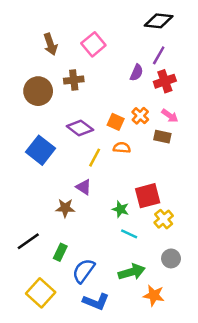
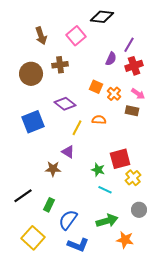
black diamond: (159, 21) -> (102, 17), moved
orange square: (116, 122) -> (96, 87), moved
blue square: (41, 150) -> (33, 122), turned 30

